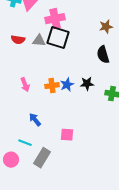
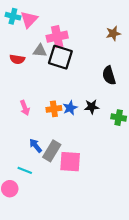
brown star: (106, 27) -> (113, 33), moved
gray triangle: (39, 41) -> (40, 51), moved
pink square: (67, 135) -> (70, 162), size x1.5
gray rectangle: (42, 158) -> (52, 151), moved

